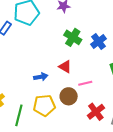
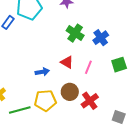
pink line: (85, 83) -> (88, 67), moved, turned -56
red cross: (96, 112) -> (90, 101), moved
green line: (19, 115) -> (20, 110), turned 60

